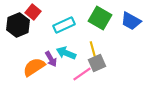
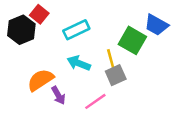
green square: (100, 18) -> (132, 40), moved
purple arrow: (51, 59) -> (58, 95), moved
pink line: (82, 74) -> (95, 101), moved

